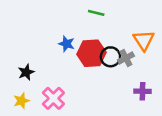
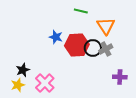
orange triangle: (144, 40) -> (106, 26), moved
black star: (26, 72) -> (23, 70), moved

